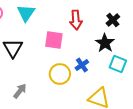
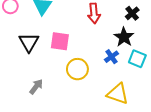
pink square: (54, 40) -> (60, 41), moved
blue cross: (82, 65) -> (112, 57), moved

